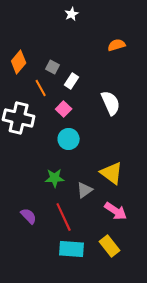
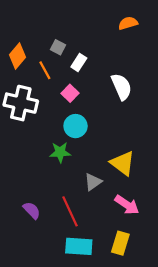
orange diamond: (19, 62) -> (18, 56), moved
green star: (55, 178) -> (60, 152), moved
yellow rectangle: (110, 246) -> (120, 243), turned 55

